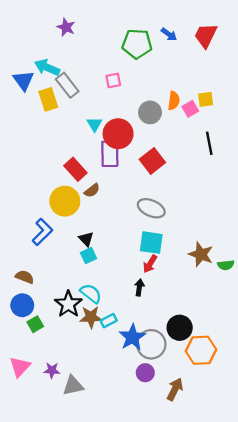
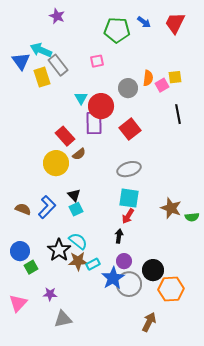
gray ellipse: (151, 208) -> (129, 169), turned -40
blue L-shape: (42, 232) -> (47, 207), moved
brown semicircle: (25, 277) -> (23, 209), moved
purple star: (52, 370) -> (50, 294), moved
purple circle: (145, 373) -> (124, 261), moved

